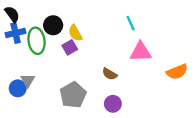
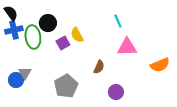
yellow semicircle: (75, 33) -> (77, 35), moved
brown semicircle: (110, 74) -> (99, 67), turned -96
purple circle: (113, 104) -> (116, 92), moved

